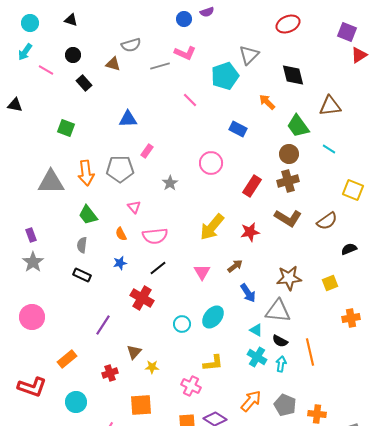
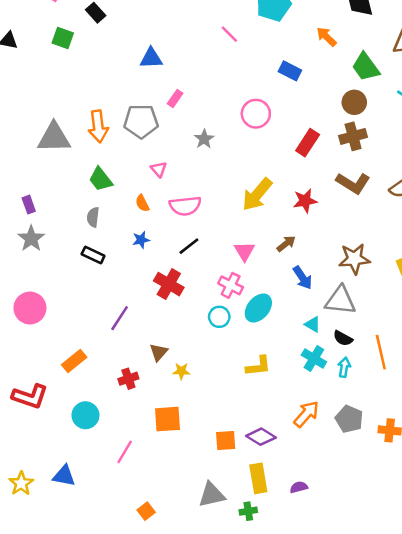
green square: (66, 128) -> (63, 38), moved
pink cross: (191, 386) -> (231, 285), moved

